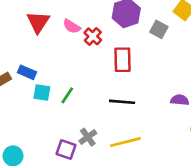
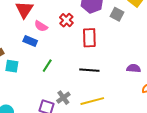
pink semicircle: (72, 26) -> (41, 26), moved
blue rectangle: (27, 72) -> (30, 41), moved
cyan square: (42, 92) -> (12, 66), moved

